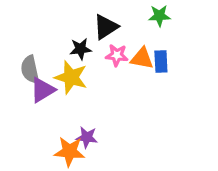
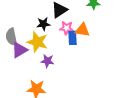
blue rectangle: (161, 62) -> (72, 38), moved
purple star: (87, 137) -> (47, 61), moved

